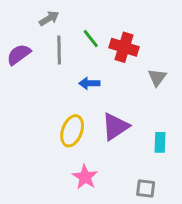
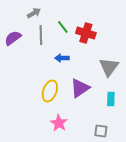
gray triangle: (157, 77) -> (109, 67), moved, size x1.5

